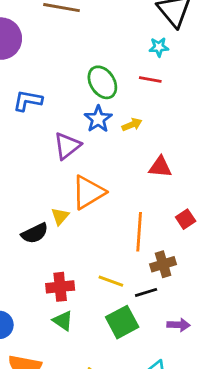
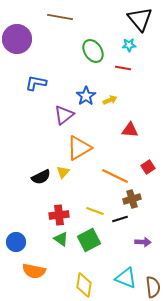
green ellipse: (102, 82) -> (93, 51), moved
yellow triangle: (60, 216) -> (63, 172), moved
orange line: (139, 232) -> (115, 176), turned -68
green square: (122, 322) -> (89, 240), moved

